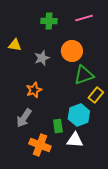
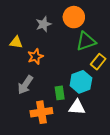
yellow triangle: (15, 45) -> (16, 42), moved
orange cross: (40, 145) -> (41, 112), turned -30

